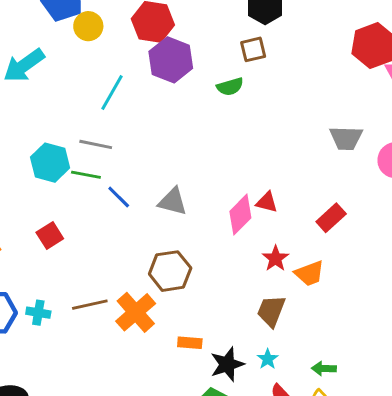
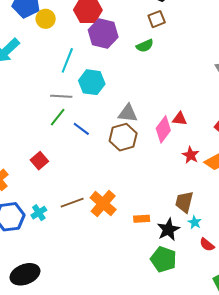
cyan hexagon: (50, 163) -> (92, 82), moved
green line: (86, 175) -> (58, 117), turned -54
gray triangle: (173, 202) -> (128, 113), moved
brown hexagon: (170, 271) -> (123, 137), moved
brown trapezoid: (271, 311) -> (184, 202), moved
cyan cross: (38, 313) -> (39, 213), turned -35

